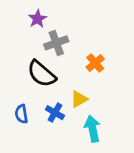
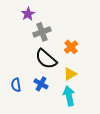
black semicircle: (42, 74) -> (46, 59), moved
yellow triangle: (79, 99) -> (70, 74), moved

